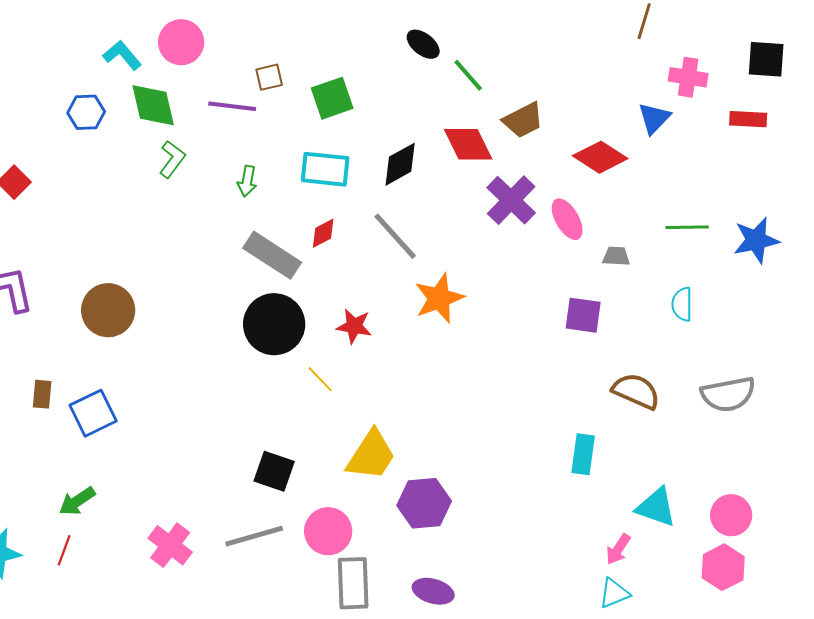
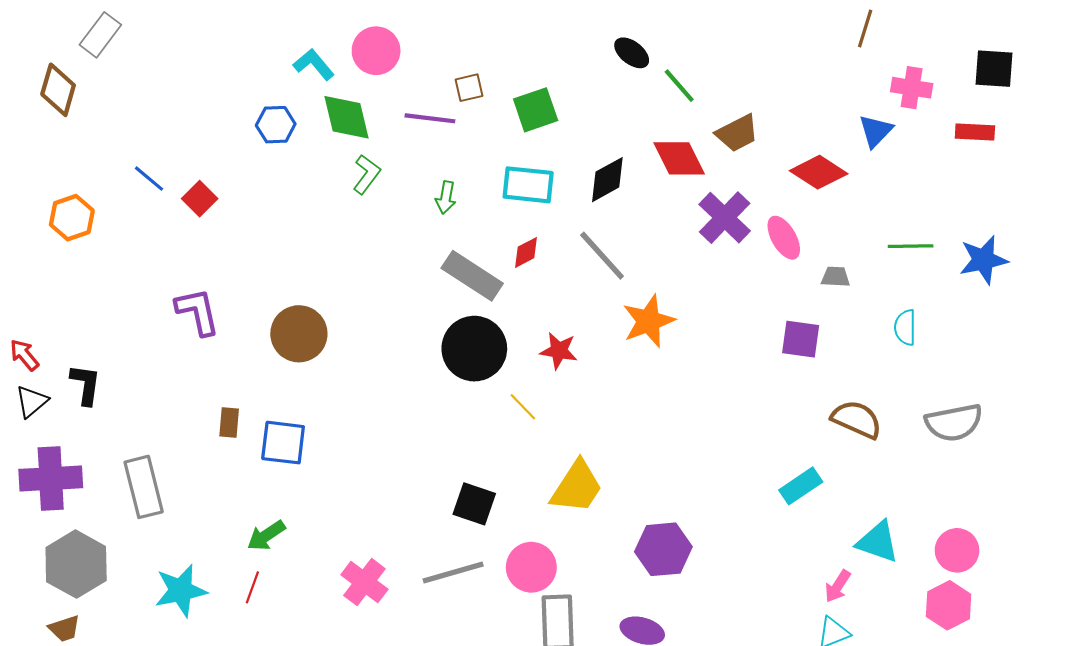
blue square: (93, 413) -> (283, 443), turned 33
cyan rectangle: (583, 454) -> (801, 486), turned 48
purple hexagon: (424, 503) -> (663, 549), moved

